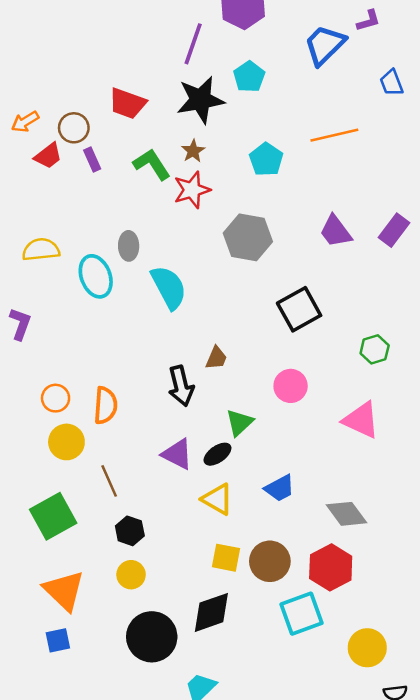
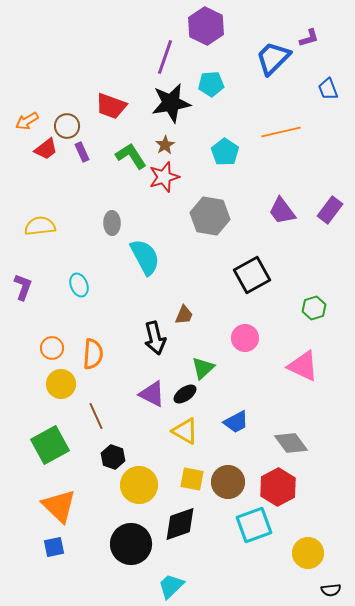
cyan pentagon: (249, 77) -> (211, 84), turned 30
cyan ellipse: (96, 276) -> (79, 285), moved, size x0.7
yellow circle: (131, 575) -> (139, 485), moved, size x1.6

